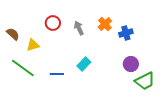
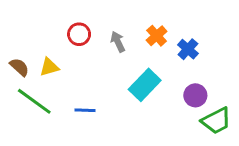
blue cross: (126, 33) -> (188, 49), turned -32
brown semicircle: (13, 34) -> (19, 67), moved
cyan rectangle: (84, 64) -> (145, 85), moved, size x1.5

